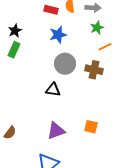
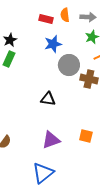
gray circle: (65, 64) -> (69, 65), moved

